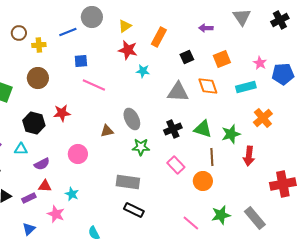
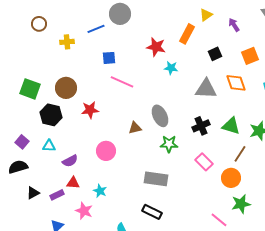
yellow triangle: (125, 26) -> (206, 15), moved
purple arrow: (206, 28) -> (234, 25), turned 56
brown circle: (19, 33) -> (39, 24), moved
brown circle: (38, 78) -> (66, 88), moved
black hexagon: (34, 123) -> (51, 115), moved
brown line: (212, 157) -> (240, 154), turned 36
black rectangle: (134, 210) -> (152, 212), moved
green star: (221, 215) -> (241, 204), moved

